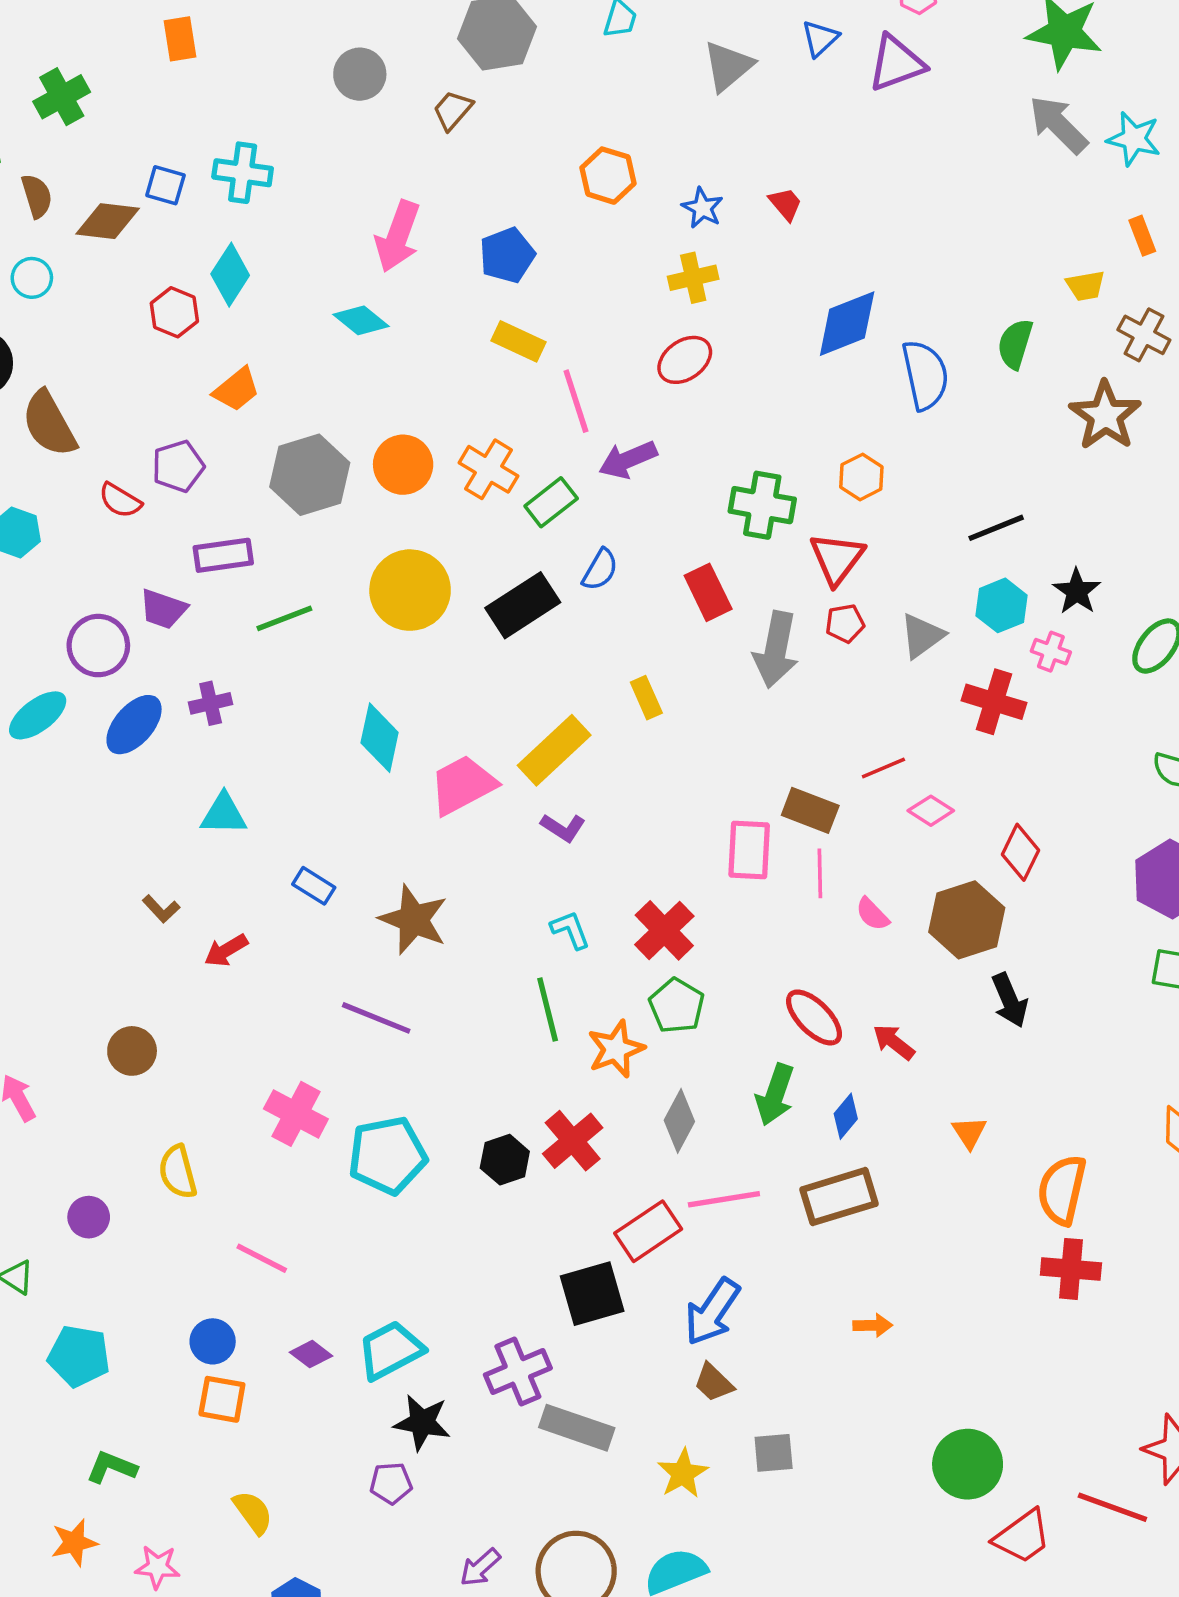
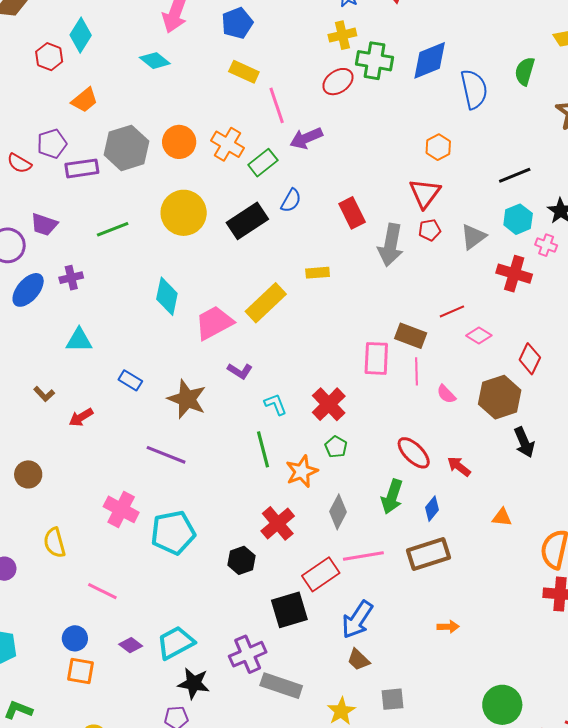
green cross: (762, 505) -> (374, 61), moved
purple rectangle: (223, 555) -> (82, 168), moved
yellow rectangle: (646, 698) -> (318, 273), turned -70
purple L-shape: (563, 828) -> (240, 371), moved
green pentagon: (677, 1006) -> (336, 447), size x0.7
orange triangle: (969, 1132) -> (502, 517), turned -50
black hexagon: (505, 1160) -> (241, 560), moved

